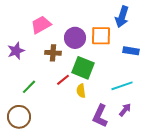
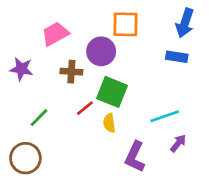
blue arrow: (122, 17) -> (185, 23), moved
orange square: (101, 36) -> (125, 24), moved
purple star: (16, 51) -> (21, 69), turned 30
blue rectangle: (131, 51) -> (177, 57), moved
purple arrow: (125, 110) -> (178, 143), moved

